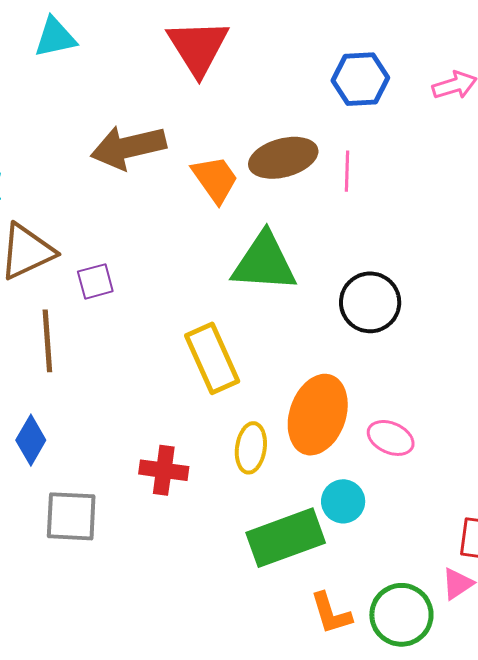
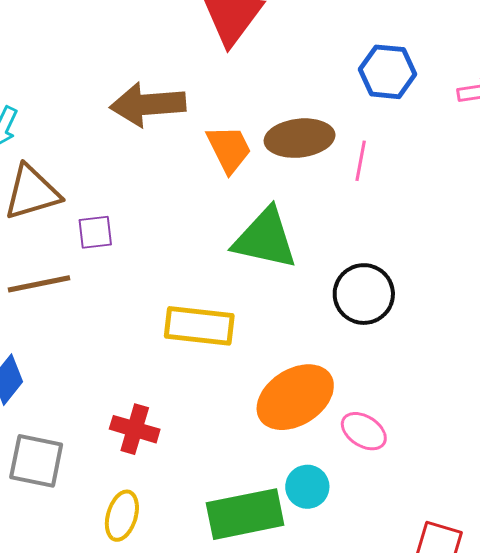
brown line: (47, 341) -> (39, 284), turned 74
yellow rectangle: (212, 358) -> (199, 326), turned -68
orange ellipse: (318, 415) -> (295, 397), turned 30
yellow ellipse: (251, 448) -> (122, 516), moved

